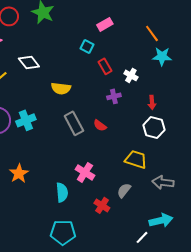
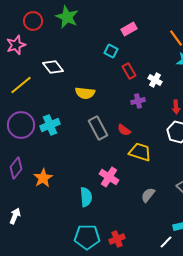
yellow trapezoid: (136, 159) -> (140, 152), moved
red cross: (102, 205) -> (117, 239), moved, turned 35

